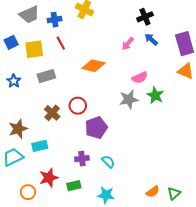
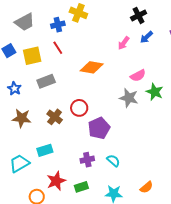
blue cross: (55, 20) -> (58, 25), moved
blue arrow: (151, 39) -> (146, 37), turned -80
gray star: (129, 99) -> (129, 98), turned 30
brown star: (18, 129) -> (22, 118), moved, turned 30
orange semicircle: (153, 192) -> (146, 187), moved

